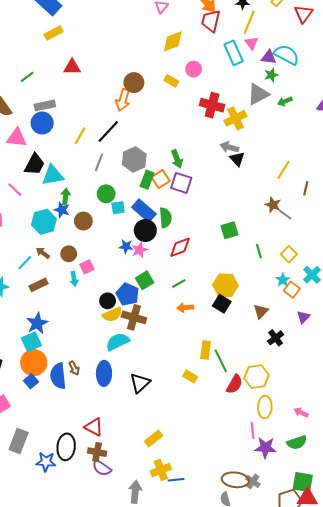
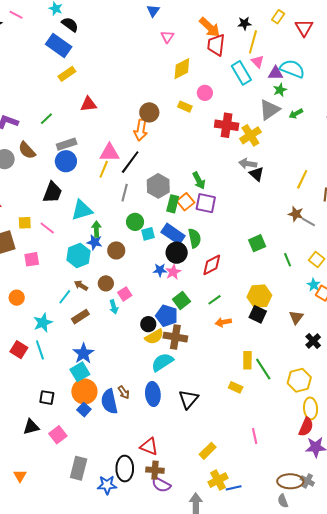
pink triangle: (17, 138) -> (109, 153), moved
black trapezoid: (34, 164) -> (52, 192), moved
red semicircle: (234, 384) -> (306, 427), moved
pink line: (253, 431) -> (255, 436), moved

